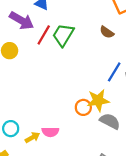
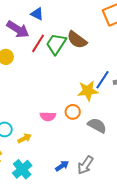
brown semicircle: (107, 32) -> (77, 40), moved, size x1.5
yellow star: (98, 100) -> (88, 91), moved
pink semicircle: (50, 132) -> (48, 116), moved

